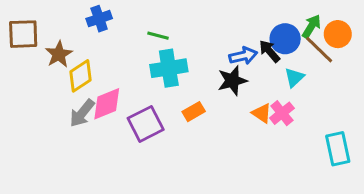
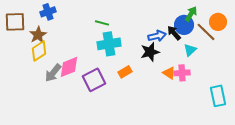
blue cross: (99, 19) -> (48, 12), moved
green arrow: (311, 26) -> (191, 14), moved
yellow diamond: (80, 76) -> (39, 51), moved
pink cross: (282, 113) -> (182, 73), turned 35

